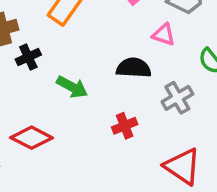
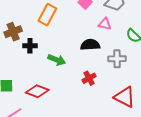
black cross: (28, 57) -> (30, 46), turned 32
gray cross: (177, 98) -> (117, 59), turned 36

